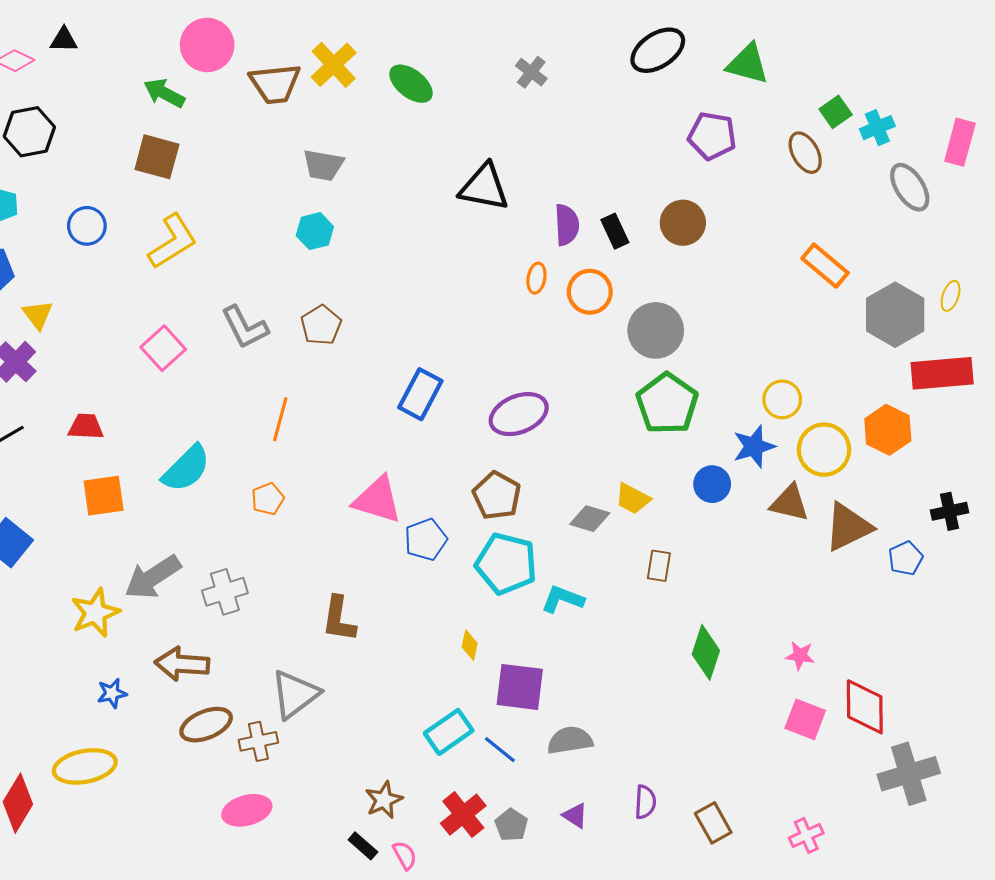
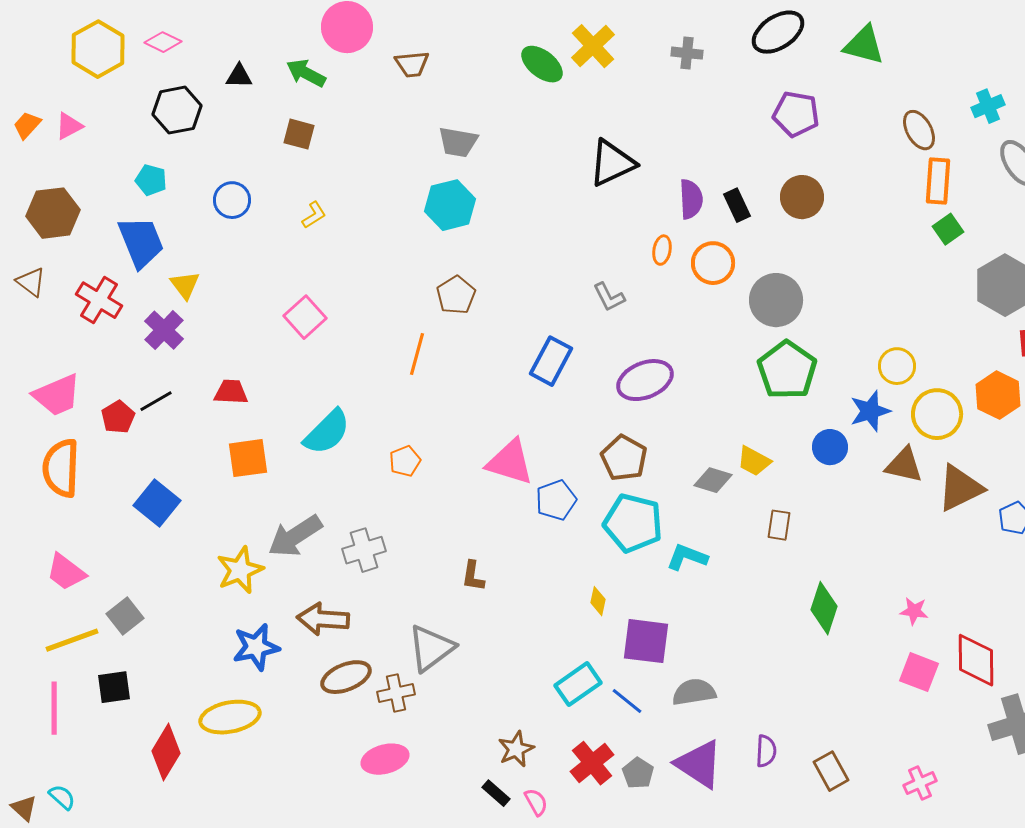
black triangle: (64, 40) -> (239, 76), moved
yellow cross: (334, 65) -> (593, 46), moved
gray cross: (531, 72) -> (687, 53), moved, turned -32
brown trapezoid: (275, 84) -> (412, 64), size x0.7
green square: (836, 112) -> (948, 229), moved
purple pentagon: (712, 136) -> (796, 114), moved
brown square: (157, 157) -> (299, 134), size x0.7
black triangle: (484, 187) -> (612, 163), turned -36
cyan hexagon: (315, 231) -> (450, 205), size x1.4
yellow L-shape: (173, 242) -> (314, 215), size x0.5
orange rectangle: (825, 266) -> (938, 181), moved, turned 54
gray L-shape: (245, 327) -> (609, 297), moved, size x0.7
orange line: (280, 419) -> (417, 354), moved
brown L-shape: (339, 619) -> (473, 576), size x0.7
blue star: (112, 693) -> (256, 647), size x1.6
purple triangle: (575, 816) -> (699, 764), size x2.0

